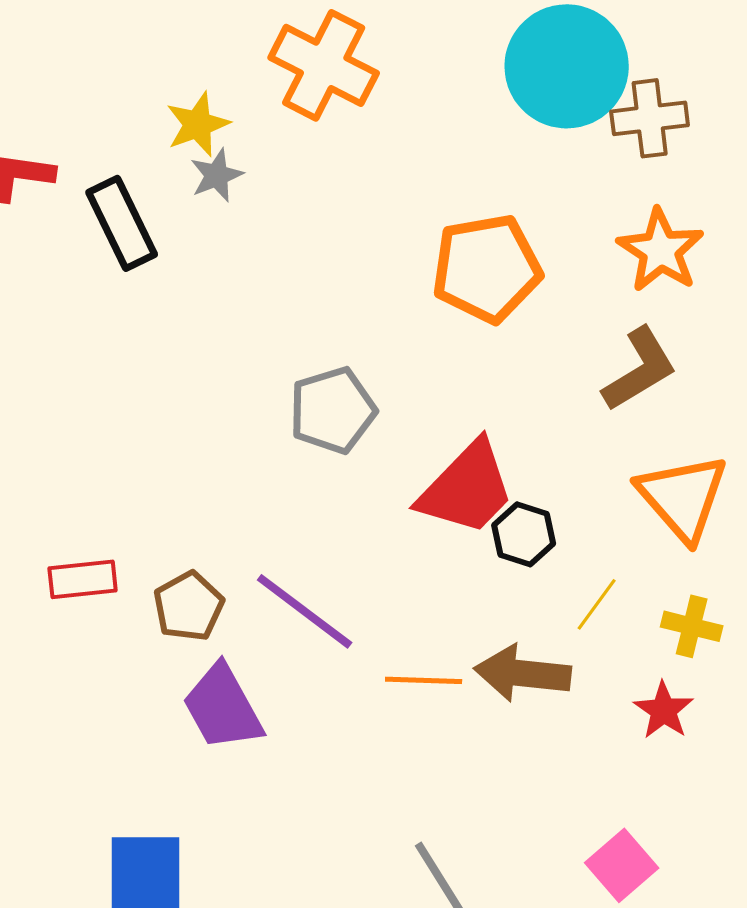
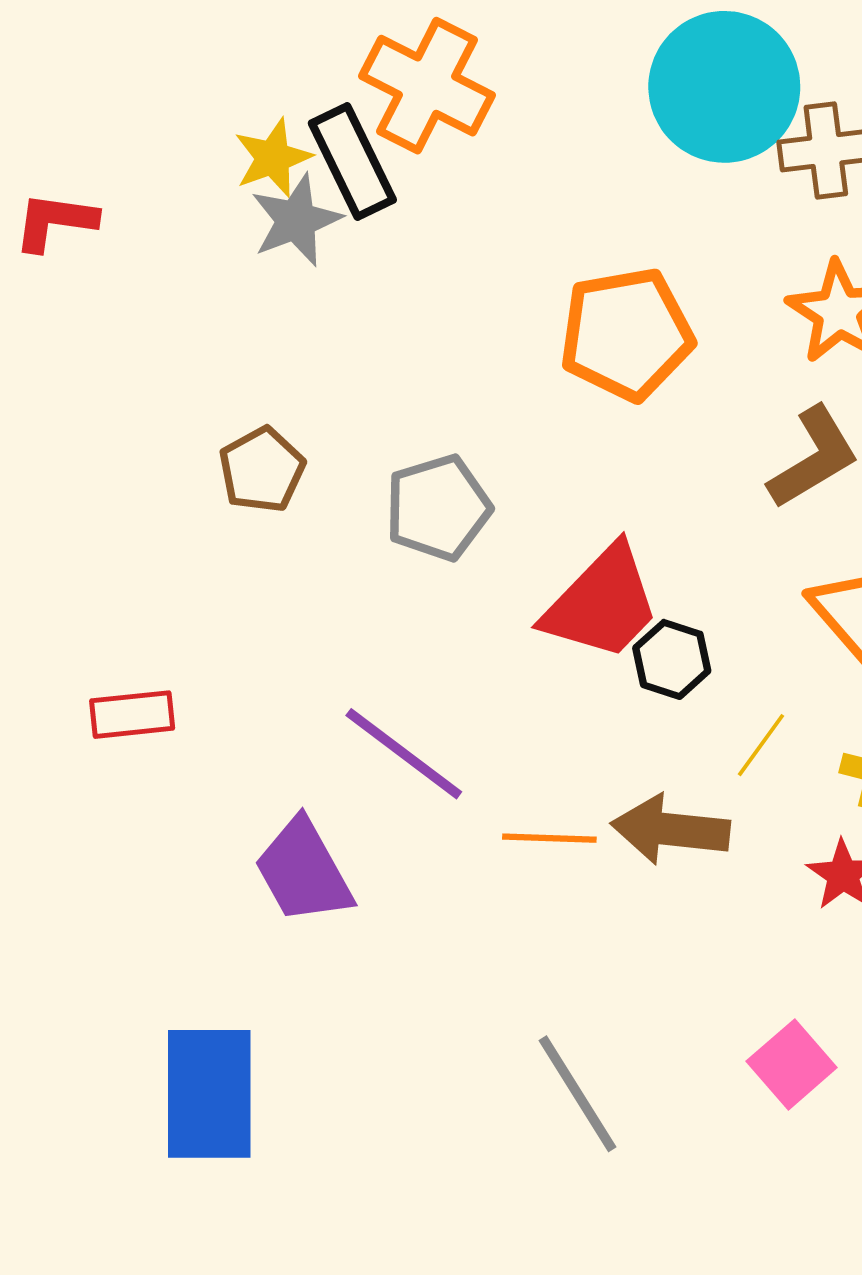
gray star: (217, 175) -> (296, 220), size x1.4
black rectangle: (122, 223) -> (352, 161), moved
brown pentagon: (189, 606) -> (262, 470), moved

